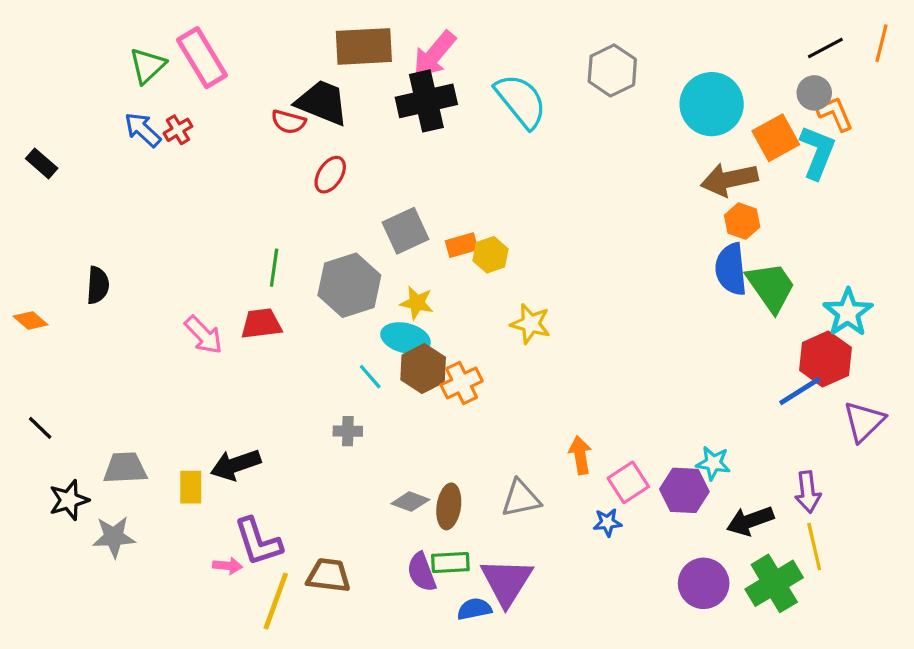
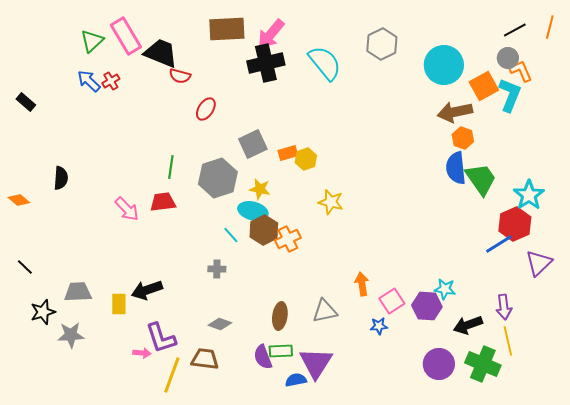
black trapezoid: (322, 103) -> (161, 53), moved
gray diamond: (410, 502) -> (220, 324), moved
green cross: (774, 583) -> (483, 364), turned -36

